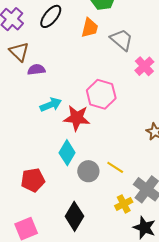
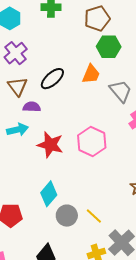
black ellipse: (51, 16) -> (52, 79), moved
cyan arrow: (51, 105) -> (18, 130), moved
red star: (77, 118) -> (50, 145), moved

